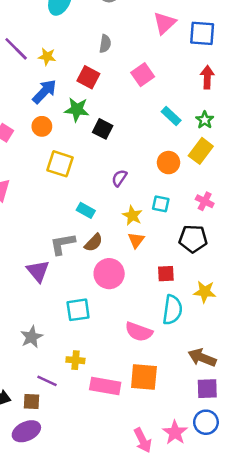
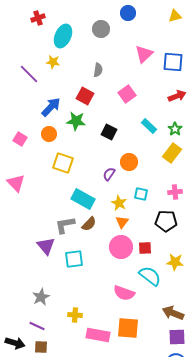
yellow star: (47, 57) -> (53, 62), moved
red arrow: (207, 77) -> (177, 96), turned 66
black square: (103, 129) -> (109, 132), moved
orange circle: (168, 163) -> (129, 162), moved
pink cross: (205, 201) -> (175, 192), turned -32
cyan rectangle: (86, 210) -> (83, 199), size x1.6
pink circle: (109, 274) -> (121, 247), moved
cyan square: (78, 310) -> (74, 259), moved
cyan semicircle: (172, 310) -> (150, 276), turned -60
purple line: (47, 381) -> (37, 326), moved

